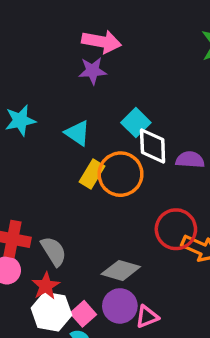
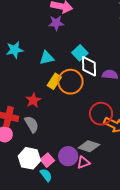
cyan triangle: (78, 133) -> (47, 58), turned -49
gray diamond: (121, 270) -> (89, 146), moved
red star: (46, 286) -> (33, 100), moved

